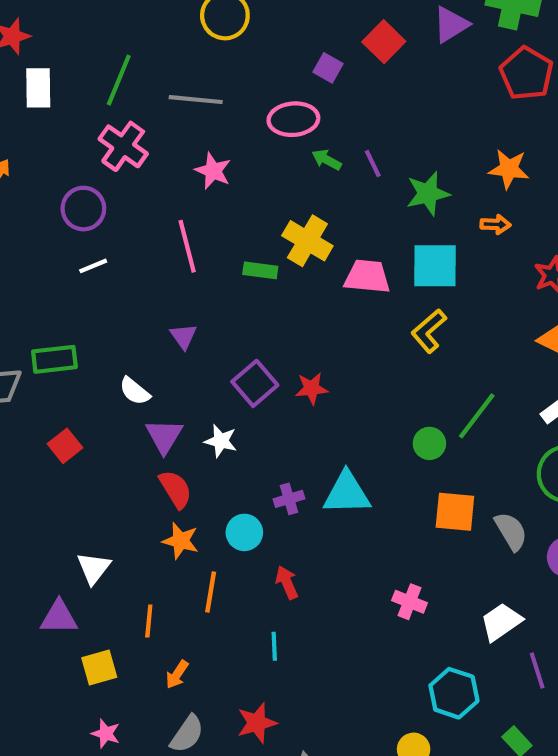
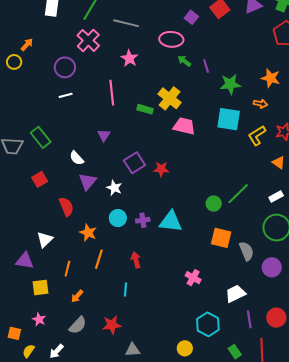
pink trapezoid: (367, 277) -> (184, 126), moved
yellow L-shape: (429, 331) -> (257, 135), moved
green rectangle: (54, 359) -> (41, 137), turned 50
red semicircle: (176, 489) -> (66, 207), moved
cyan circle: (244, 532) -> (118, 218), moved

